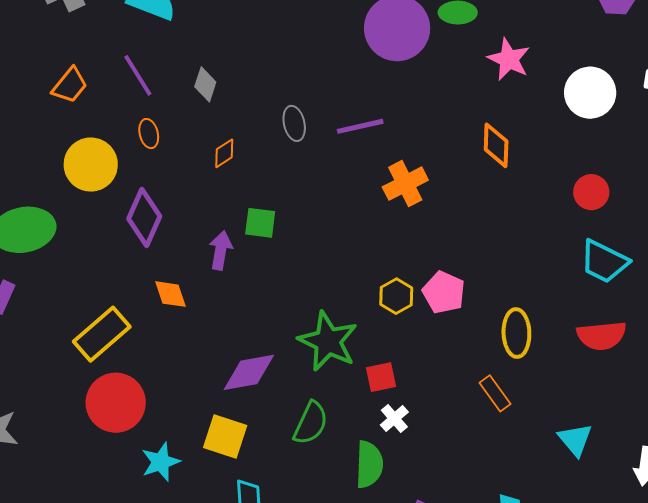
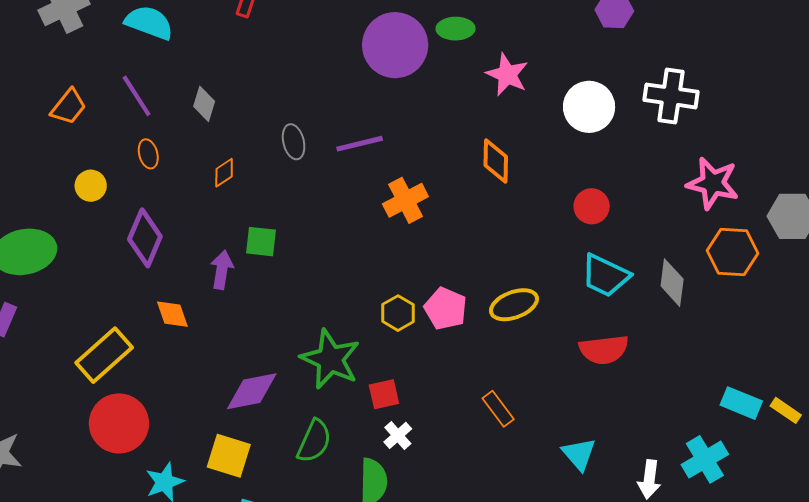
yellow circle: (91, 165) -> (91, 186), size x0.6
yellow ellipse: (516, 333) -> (514, 305), moved, turned 72

